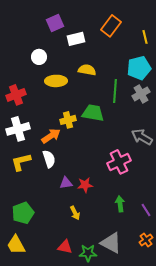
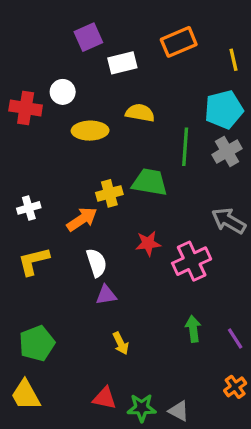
orange rectangle: (111, 26) -> (179, 42), turned 30
red cross: (16, 95) -> (26, 108), moved, turned 30
white cross: (18, 129) -> (29, 208), size x0.6
white semicircle: (49, 159) -> (96, 263), moved
red star: (85, 185) -> (148, 243), moved
gray triangle: (111, 243) -> (179, 411), moved, size x0.6

